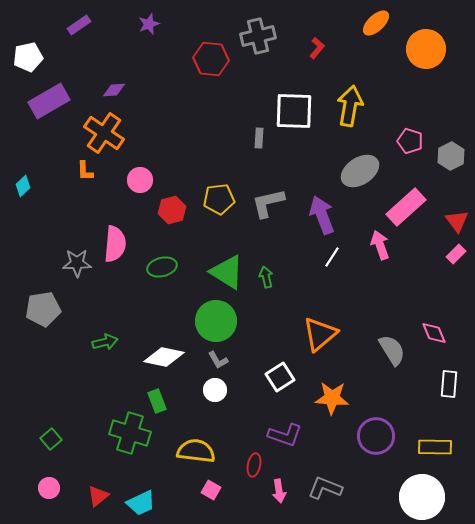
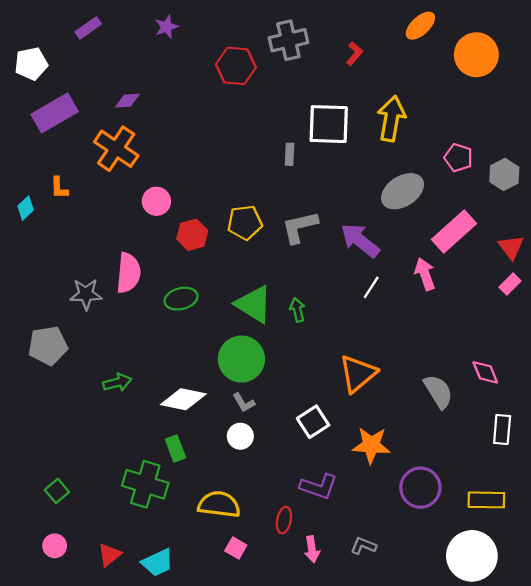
orange L-shape: (85, 171) -> (59, 188), moved
purple arrow: (322, 215) -> (360, 240), turned -30
gray L-shape: (325, 488) -> (363, 546), size x0.7

